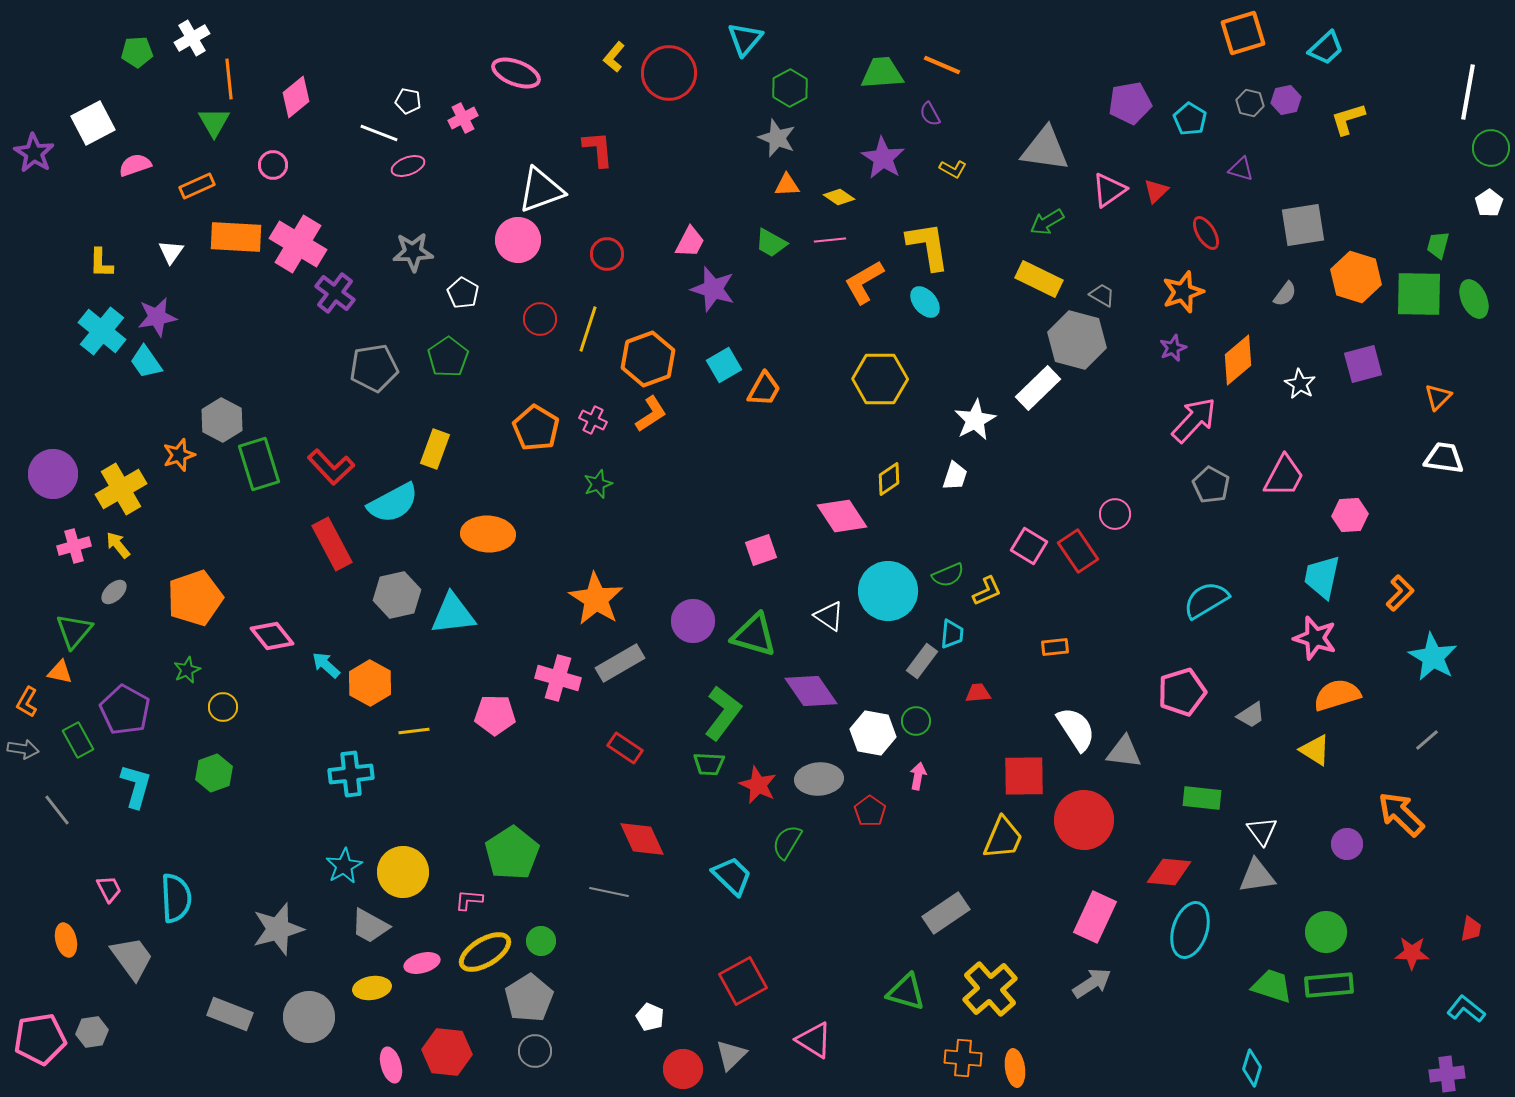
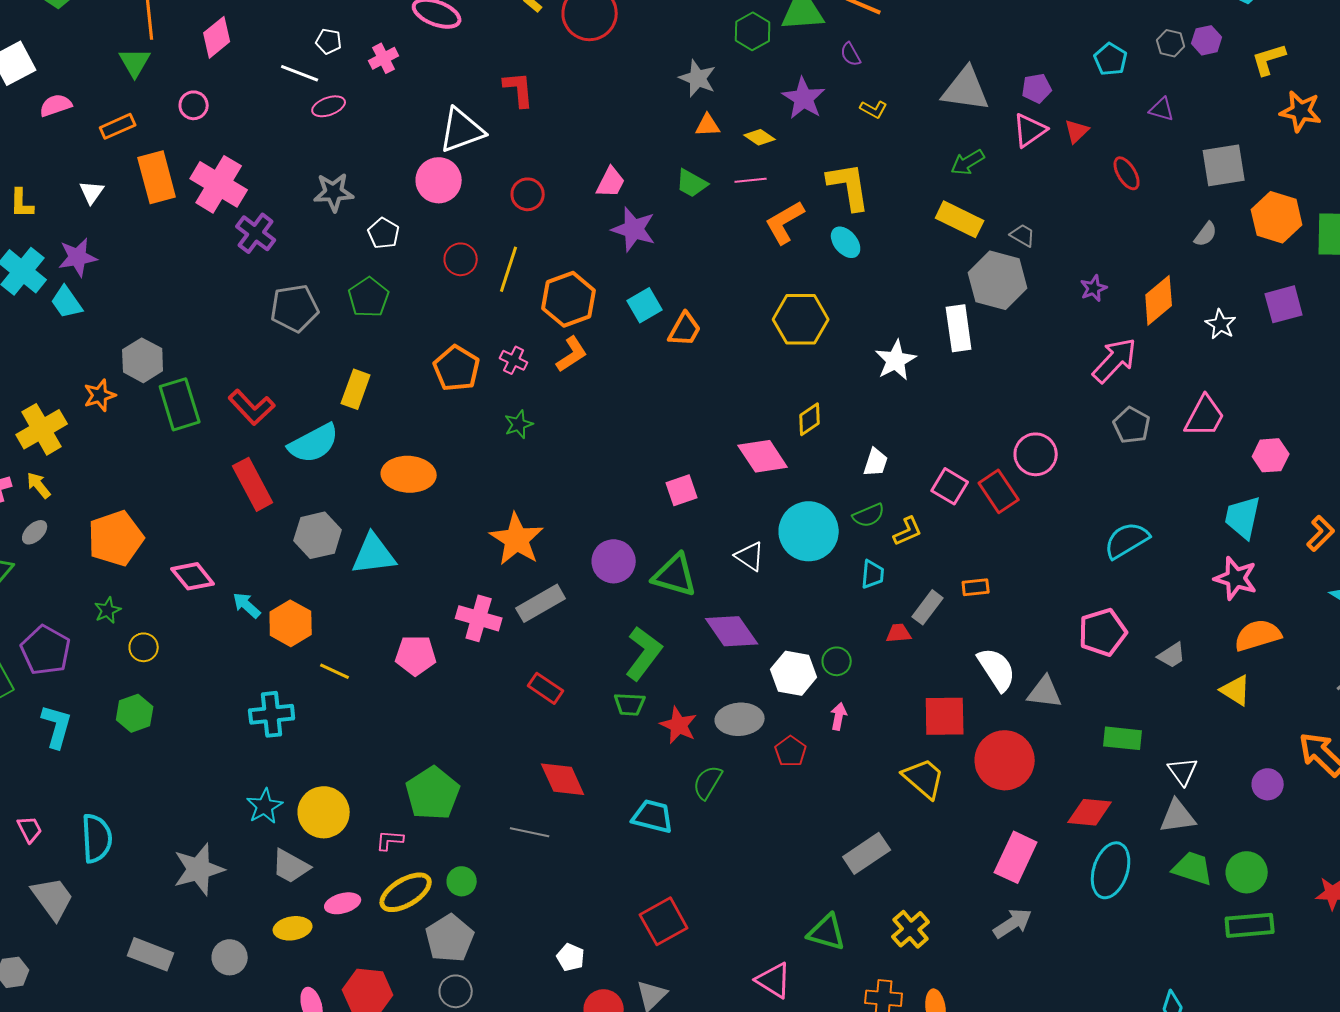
green hexagon: (790, 88) -> (753, 31), moved
purple pentagon: (1130, 103) -> (1037, 88), moved, size x0.7
orange rectangle: (236, 237) -> (157, 177), turned 72
orange star: (1183, 292) -> (1301, 111), moved, turned 30
white rectangle: (1038, 388) -> (959, 328), turned -54
white trapezoid: (955, 476) -> (876, 462), moved
pink circle: (1115, 514) -> (1036, 454), size x1.4
gray rectangle: (922, 661) -> (928, 607), moved
yellow line: (414, 731) -> (335, 671), turned 32
yellow trapezoid: (1003, 838) -> (924, 778), turned -72
cyan trapezoid: (732, 876) -> (653, 816), turned -30
green trapezoid: (1272, 986) -> (1193, 868), moved
yellow cross: (990, 989) -> (911, 929), size x0.7
gray circle: (309, 1017) -> (230, 957), size x0.7
pink triangle: (814, 1040) -> (774, 980), moved

